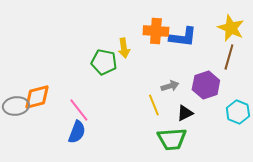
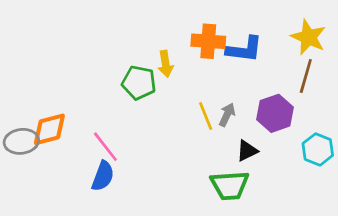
gray arrow: (170, 86) -> (227, 115), turned -48
yellow line: (154, 105) -> (206, 116), moved

